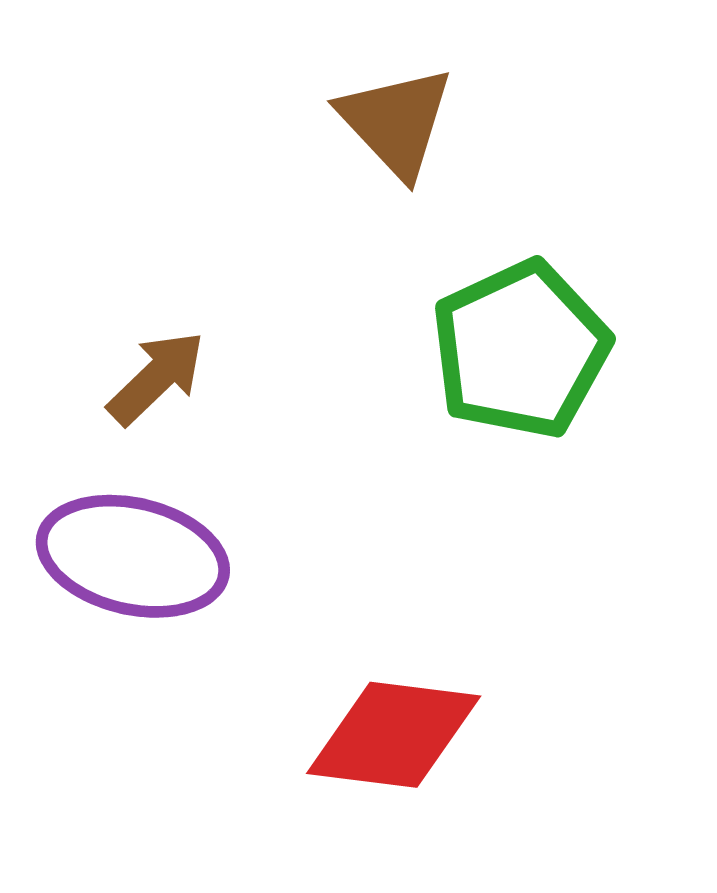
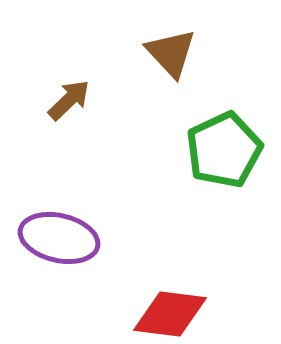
brown arrow: (156, 378) -> (69, 100), moved

